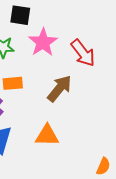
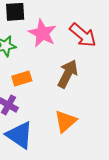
orange triangle: (47, 135) -> (65, 121), turned -30

